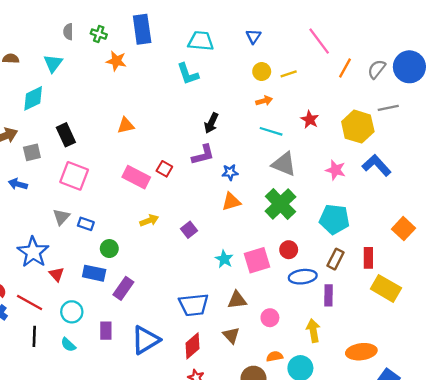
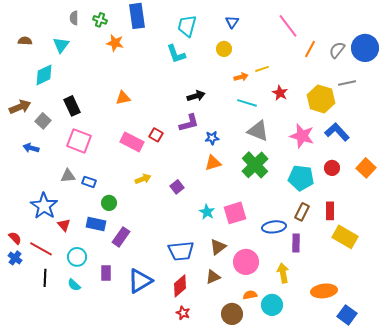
cyan trapezoid: (201, 41) -> (187, 26), turned -80
yellow circle: (262, 72) -> (224, 49), moved
yellow line: (289, 74) -> (262, 69), moved
black arrow: (211, 123) -> (196, 96), turned -132
gray square: (32, 152) -> (43, 121), turned -35
pink star: (336, 170) -> (302, 136), size x1.4
gray triangle: (61, 217) -> (68, 176), turned 42
orange square: (404, 229) -> (366, 168), moved
red circle: (289, 250) -> (332, 168), moved
brown triangle: (237, 300) -> (218, 247), turned -30
pink circle: (270, 318) -> (246, 262), size x1.6
brown triangle: (231, 335) -> (213, 277), turned 49

